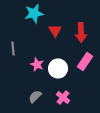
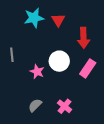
red triangle: (55, 30) -> (58, 20), moved
white circle: (58, 68) -> (59, 61), moved

